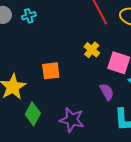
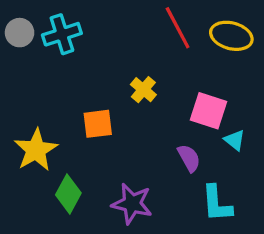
cyan cross: (29, 16) -> (62, 34), size x1.6
yellow cross: (92, 50) -> (143, 90), moved

